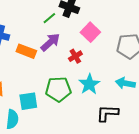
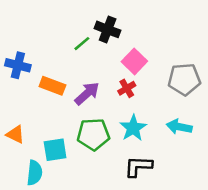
purple arrow: (50, 42) -> (87, 93), moved
red cross: (75, 56) -> (127, 88), moved
black L-shape: (107, 113) -> (138, 166), moved

